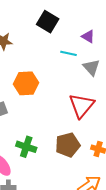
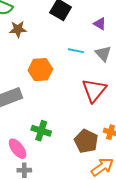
cyan line: (69, 53) -> (76, 51), moved
brown pentagon: (68, 145) -> (86, 141), moved, turned -30

